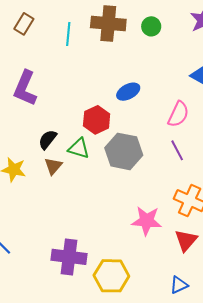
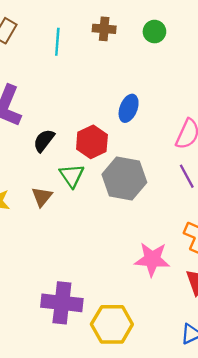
brown cross: (108, 24) -> (104, 29), size x0.6
blue ellipse: (128, 92) -> (129, 108), turned -40
black semicircle: (48, 139) -> (44, 141), moved
green triangle: (79, 148) -> (72, 176), turned 40

